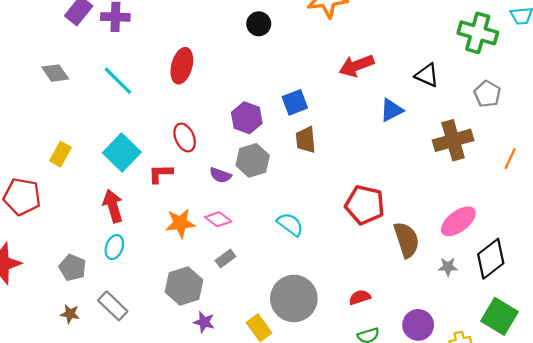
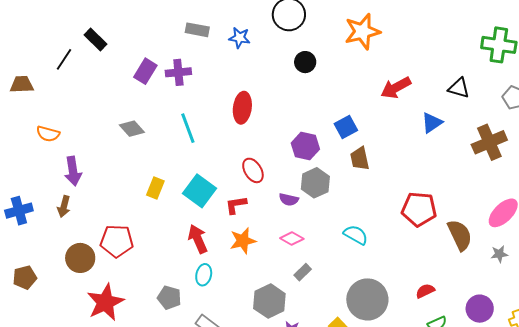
cyan line: (118, 81) -> (188, 128), turned 32
yellow rectangle: (60, 154) -> (155, 188), moved
orange star: (180, 223) -> (243, 241), moved

